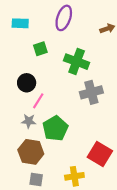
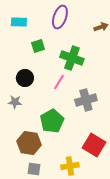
gray cross: (91, 92) -> (86, 100), moved
pink line: (38, 101) -> (59, 82), moved
gray star: (29, 121) -> (15, 102), moved

